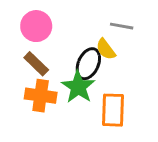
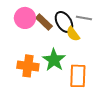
brown rectangle: (36, 64) -> (44, 22), moved
black ellipse: (88, 64) -> (64, 22), moved, turned -55

